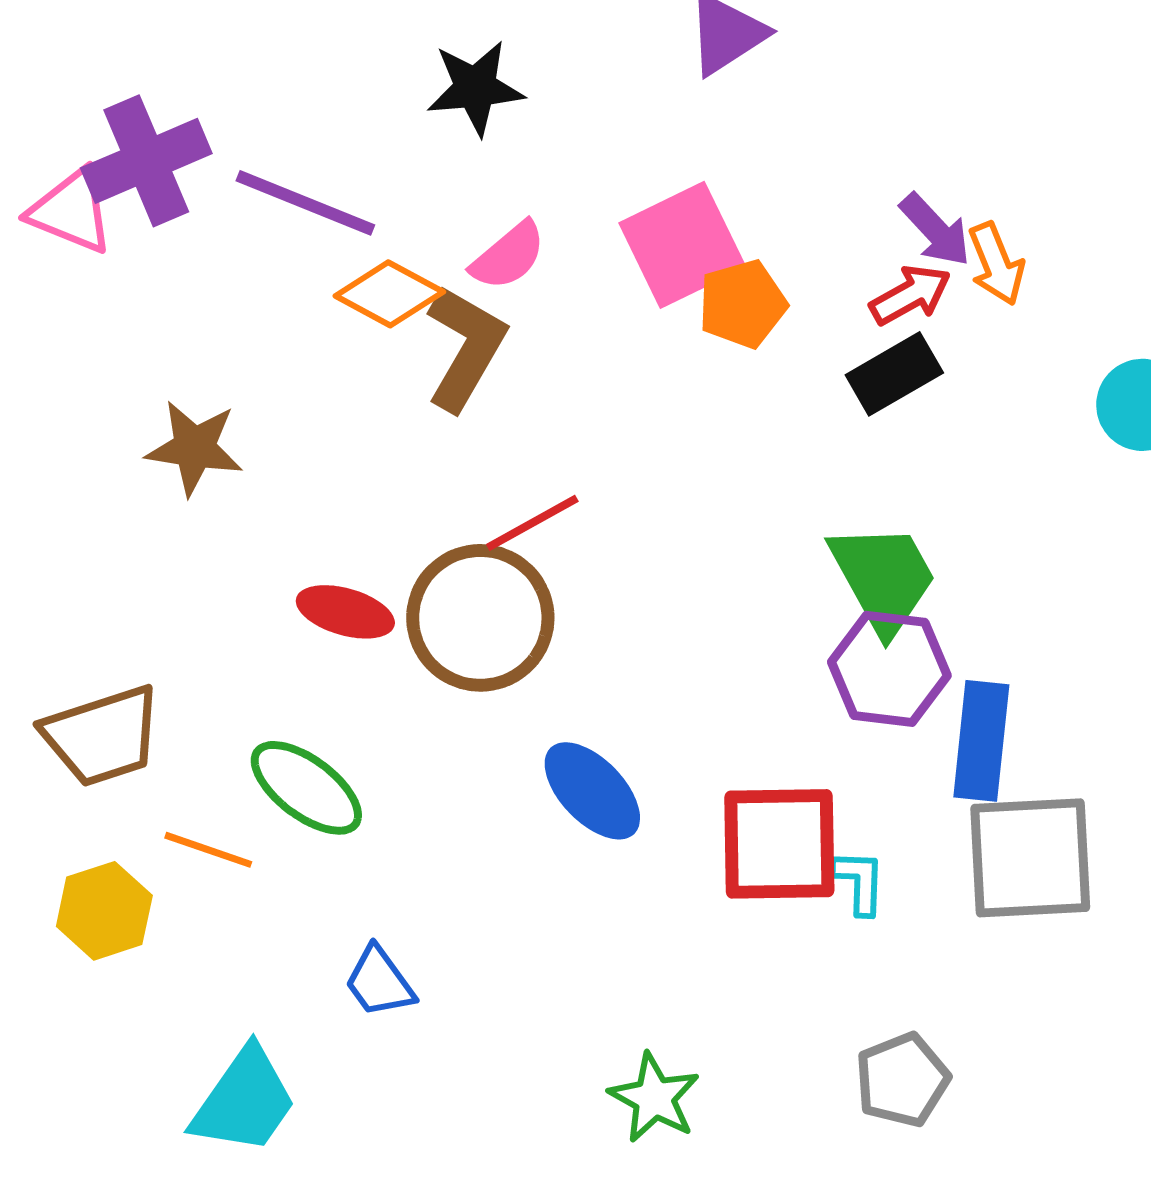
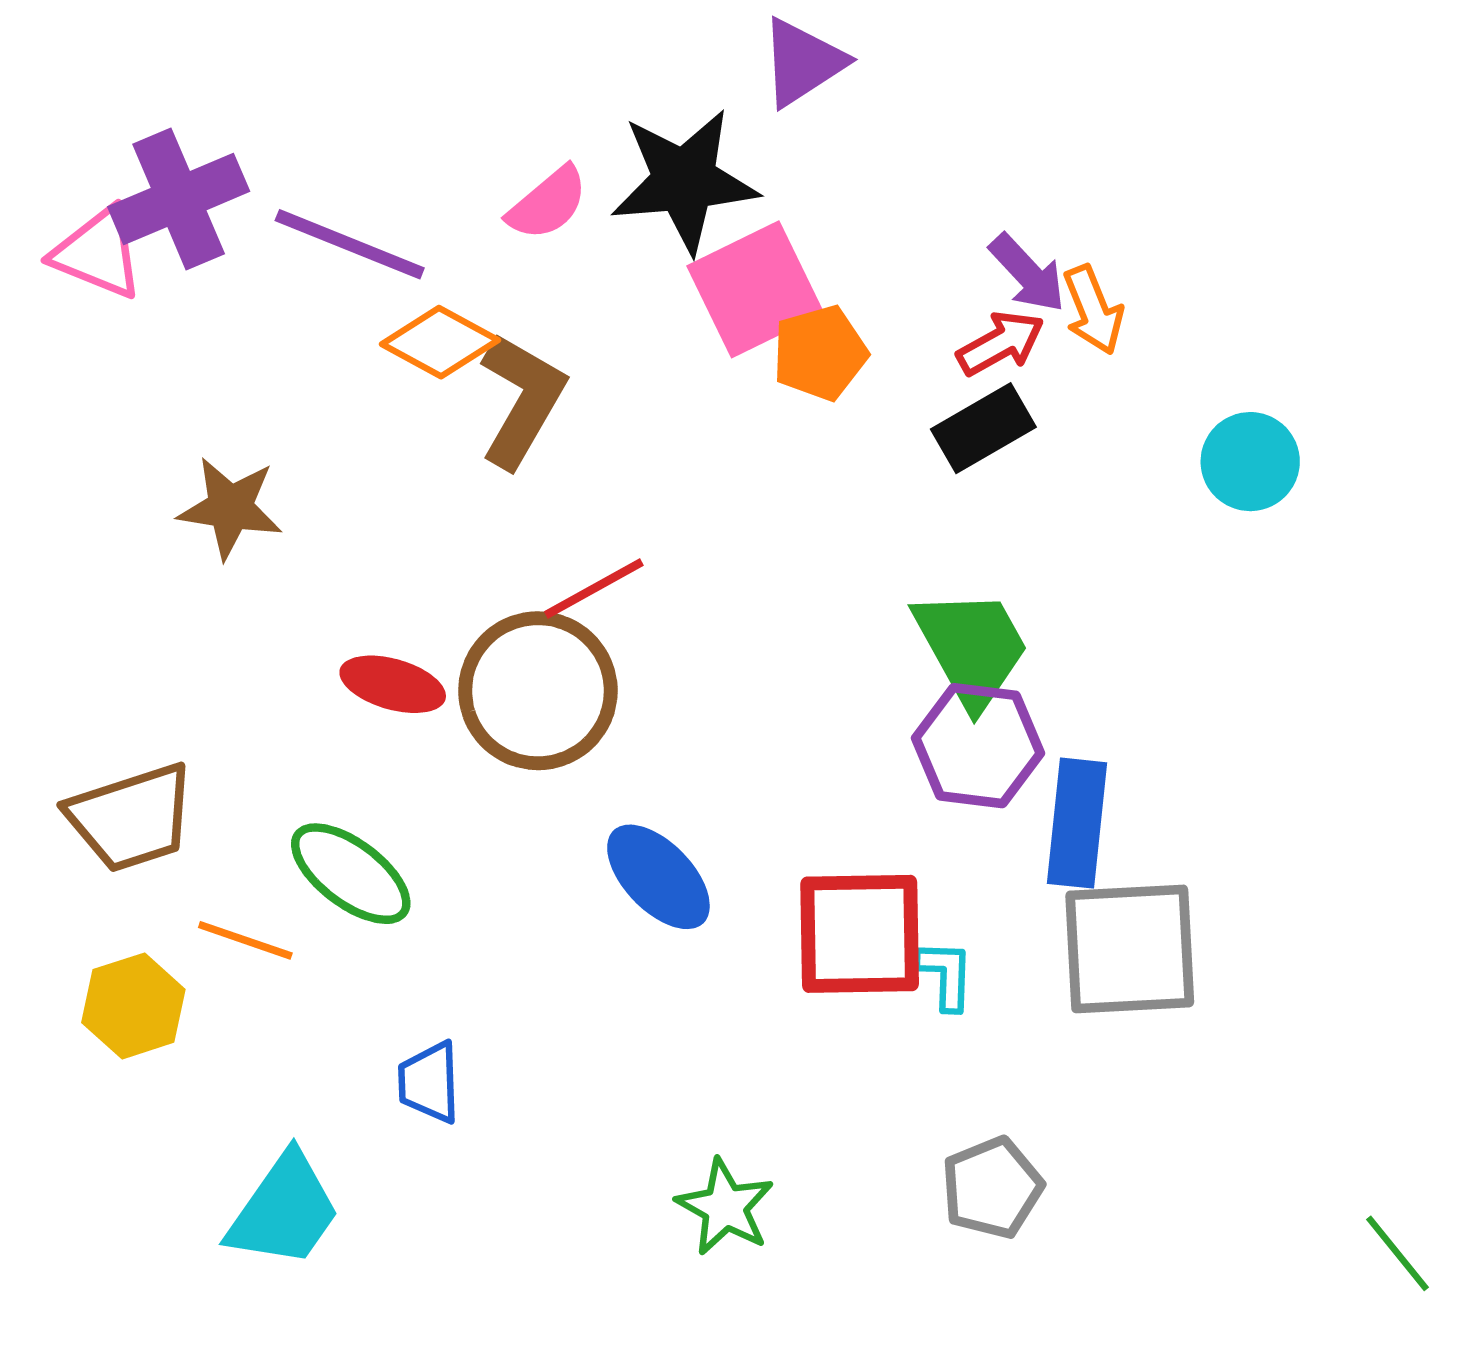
black star: (475, 88) -> (684, 181), moved, size x1.4
pink semicircle: (508, 256) -> (548, 203), moved
blue trapezoid: (379, 982) -> (429, 1082), turned 34

